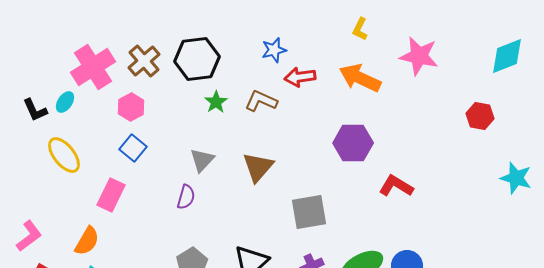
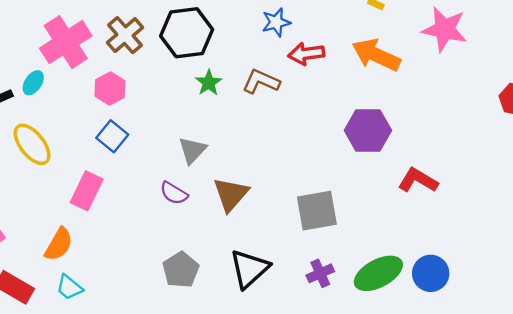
brown triangle: (258, 167) -> (231, 194), moved
purple semicircle: (186, 197) -> (174, 193), turned 105

